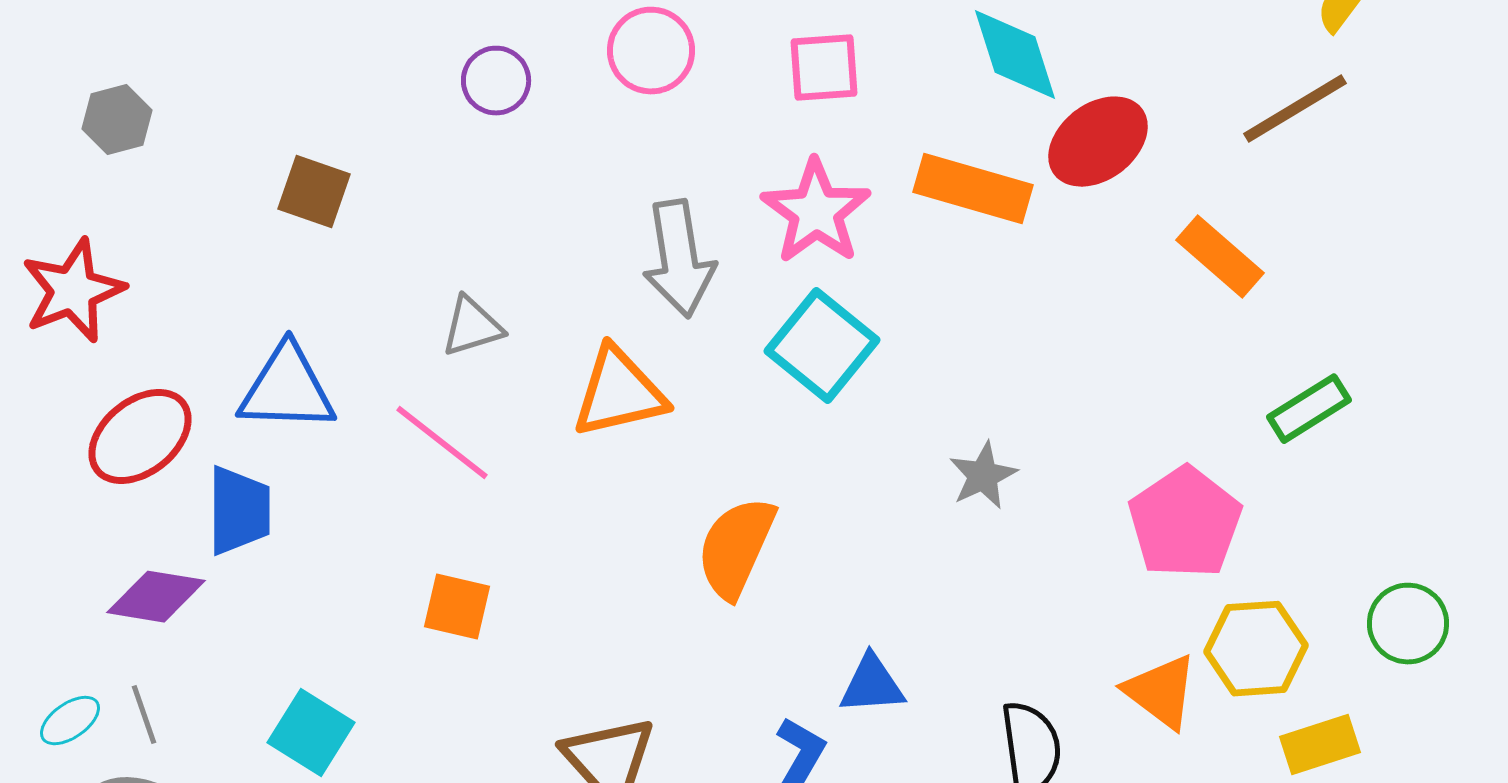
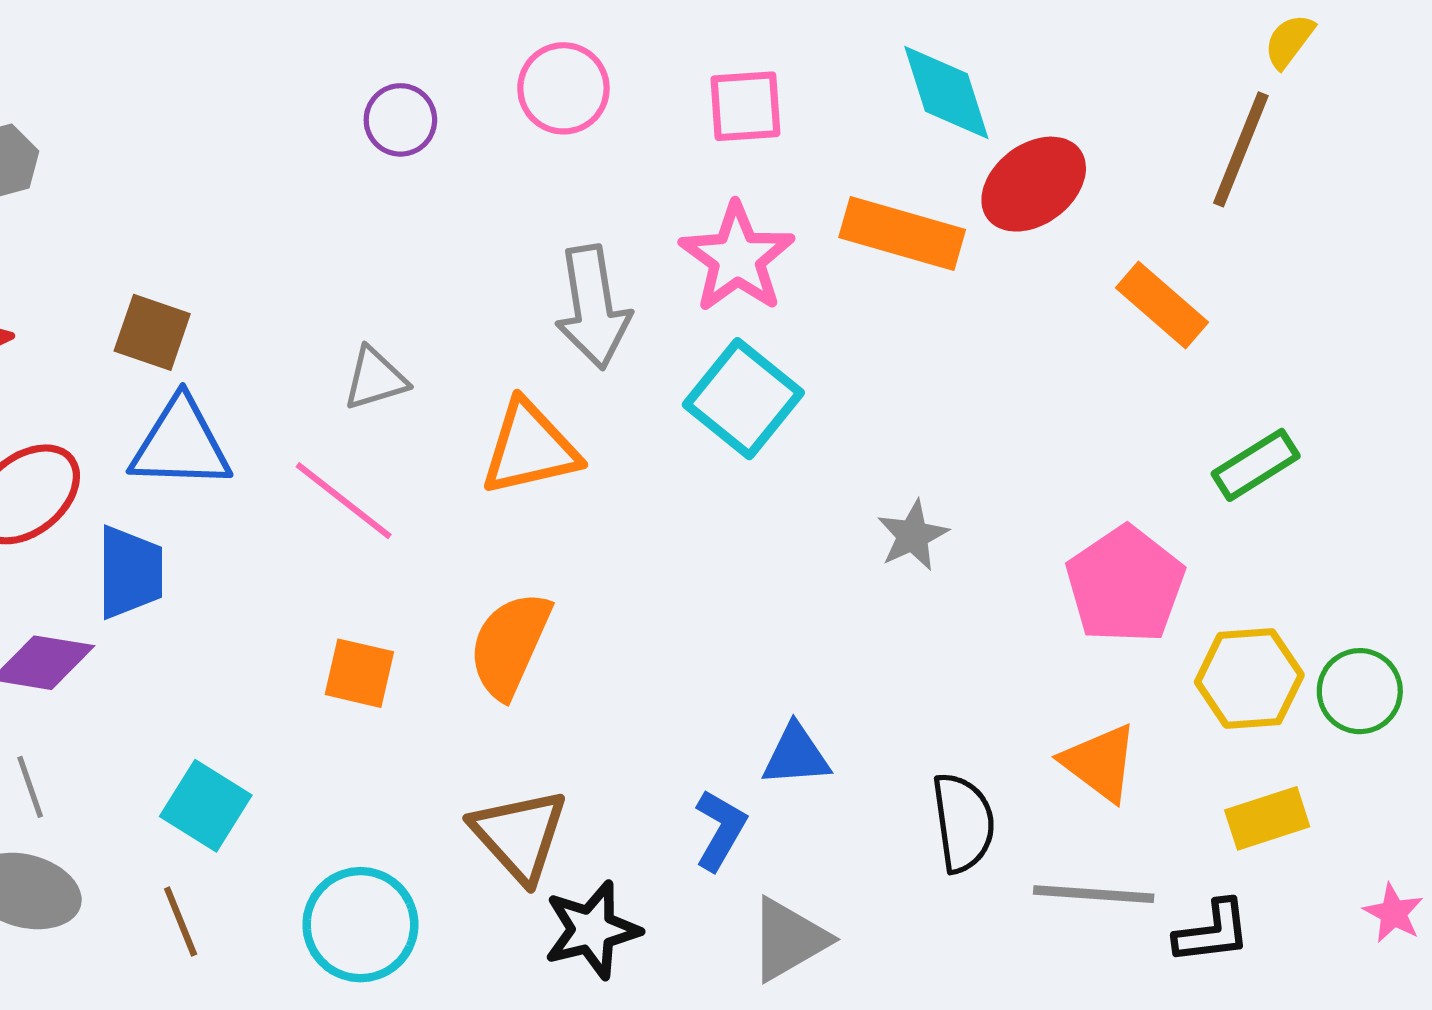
brown line: (1295, 109) -> (1241, 149), turned -37
brown square: (314, 192) -> (152, 332), moved
orange semicircle: (736, 548) -> (510, 645), moved
yellow hexagon: (1256, 649) -> (1249, 678), moved

